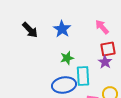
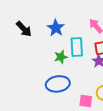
cyan rectangle: (83, 76) -> (77, 47), moved

